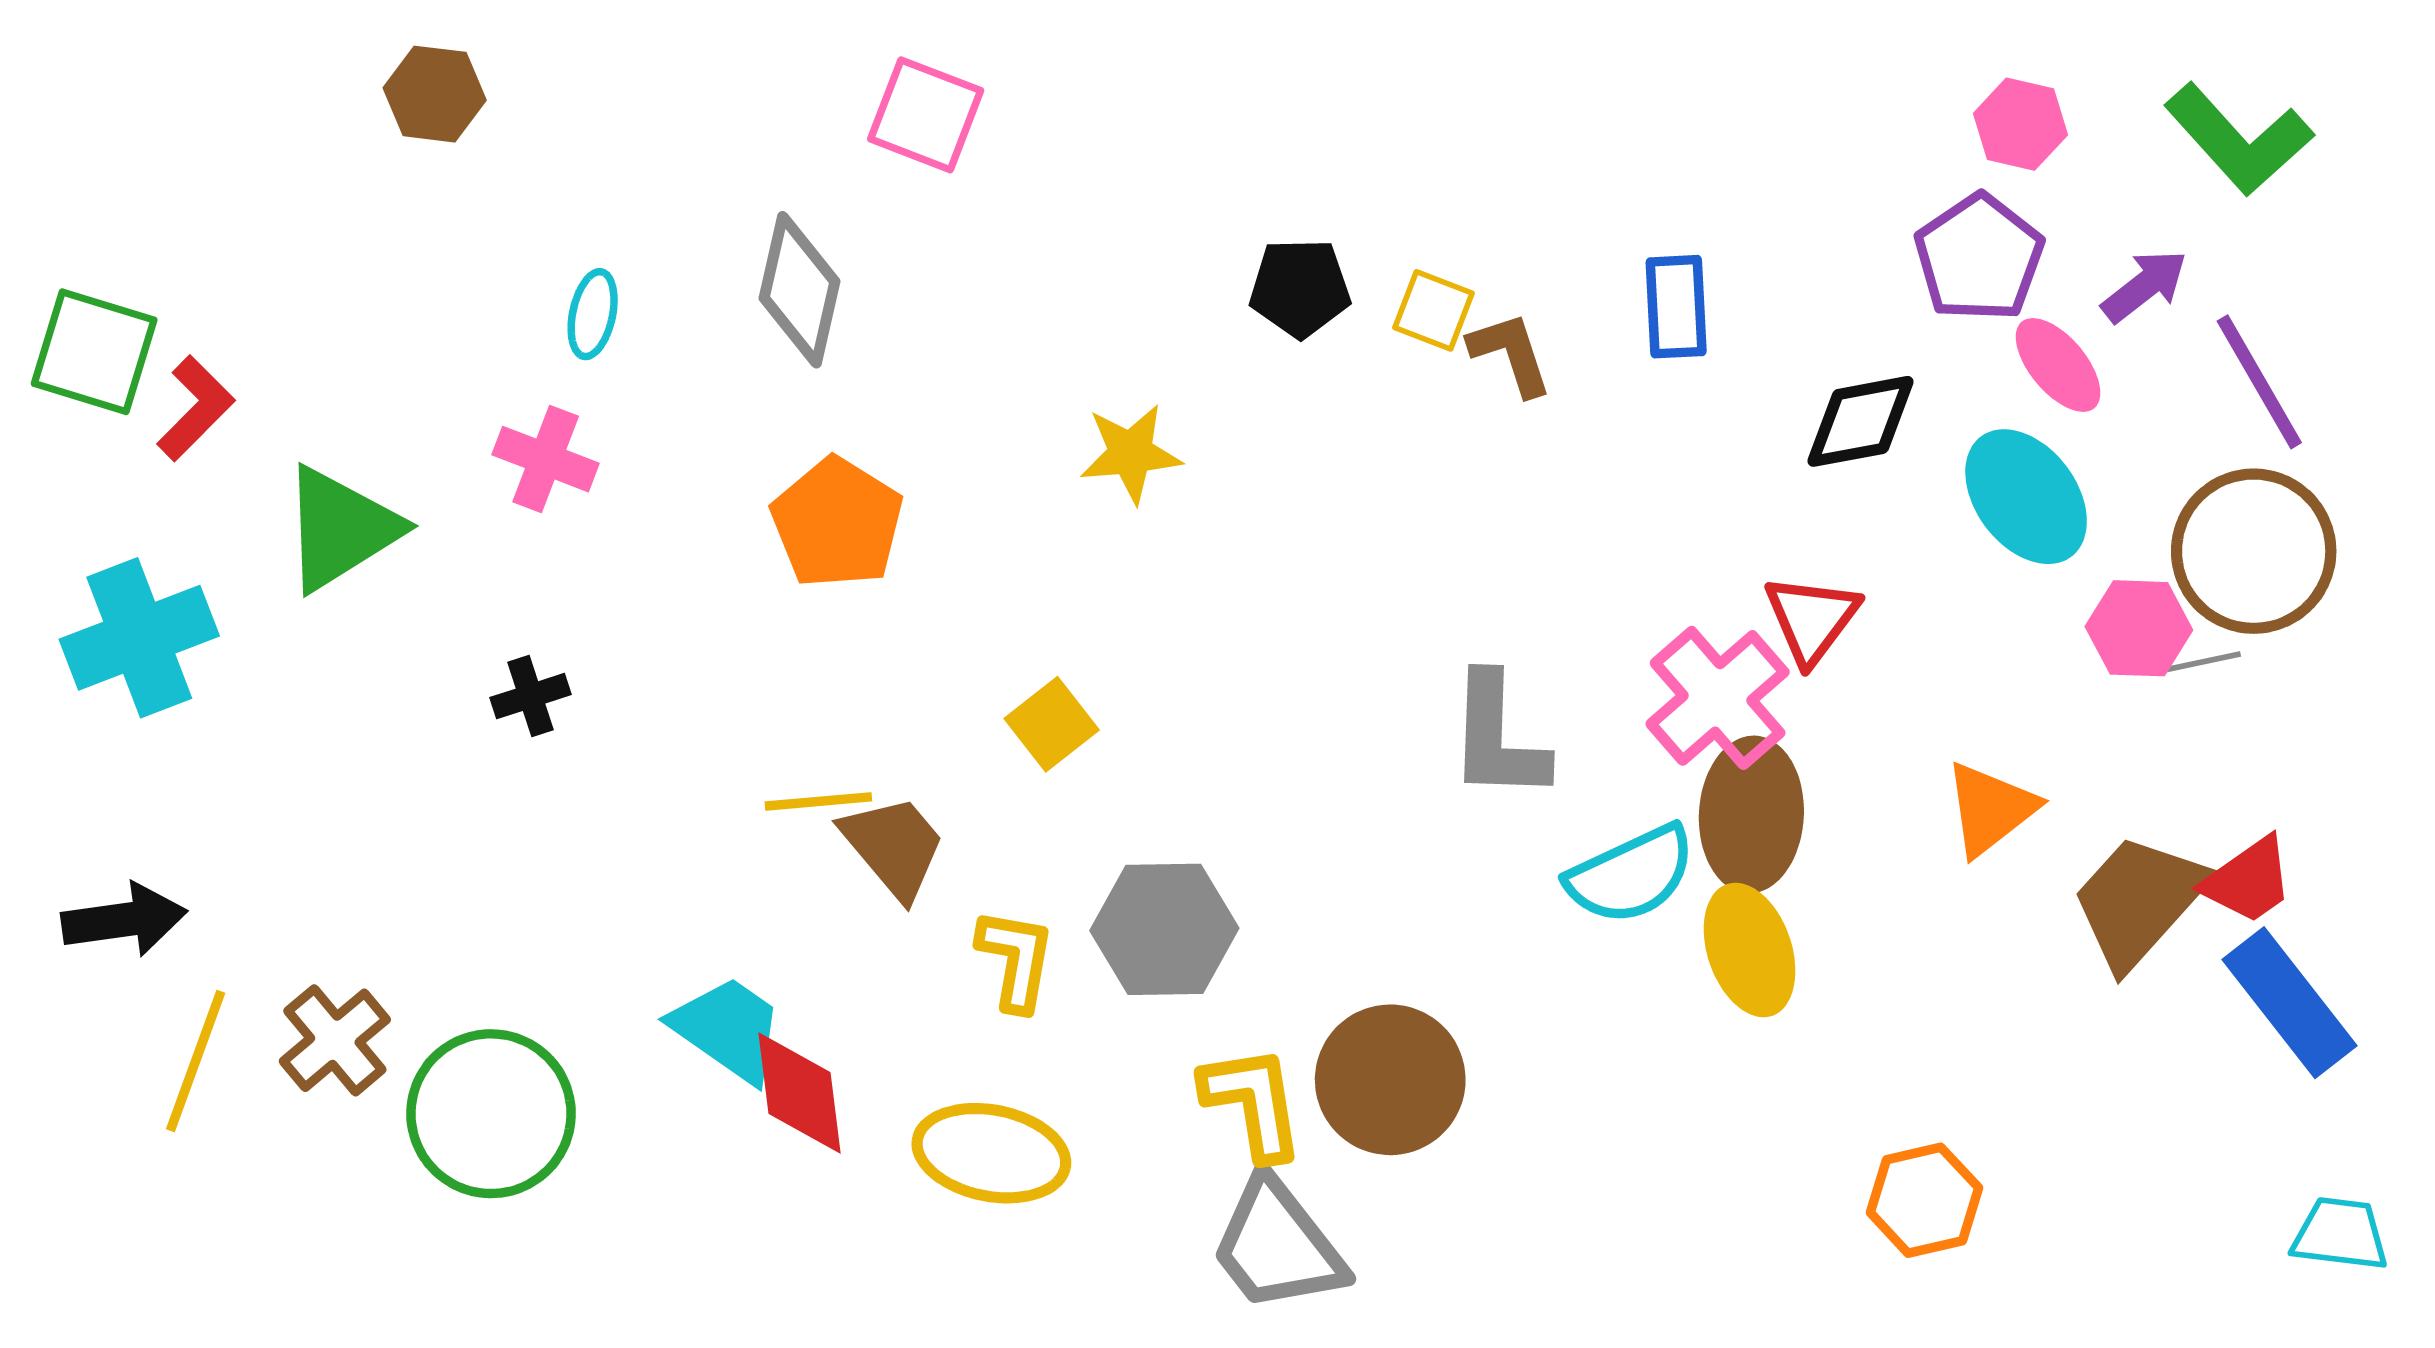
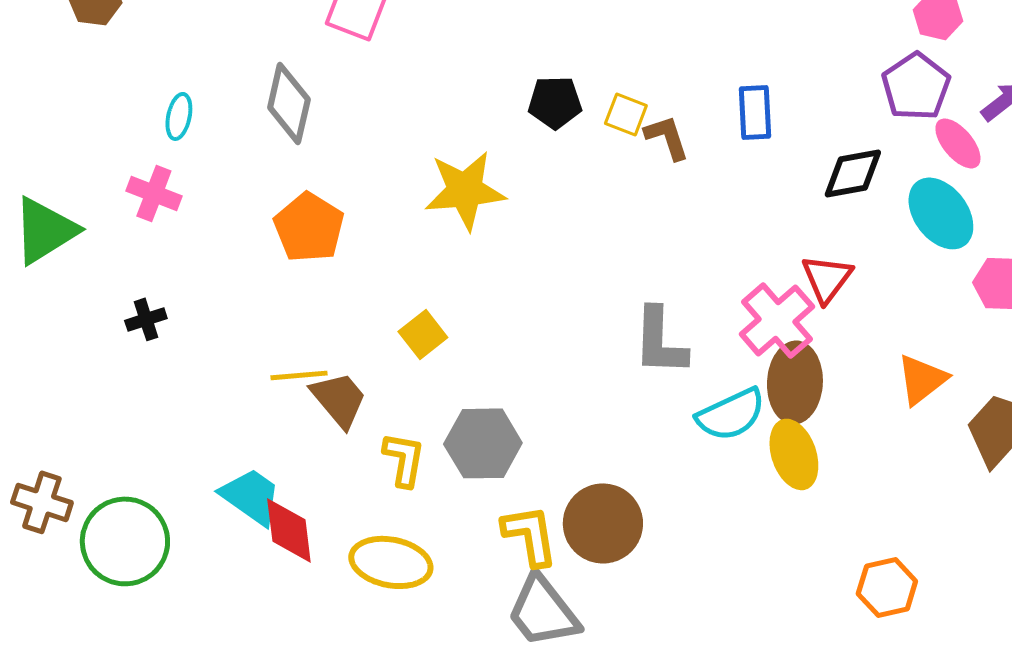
yellow star: (1131, 453) -> (465, 190), size x1.5
brown cross: (335, 1040) -> (42, 502), turned -32

